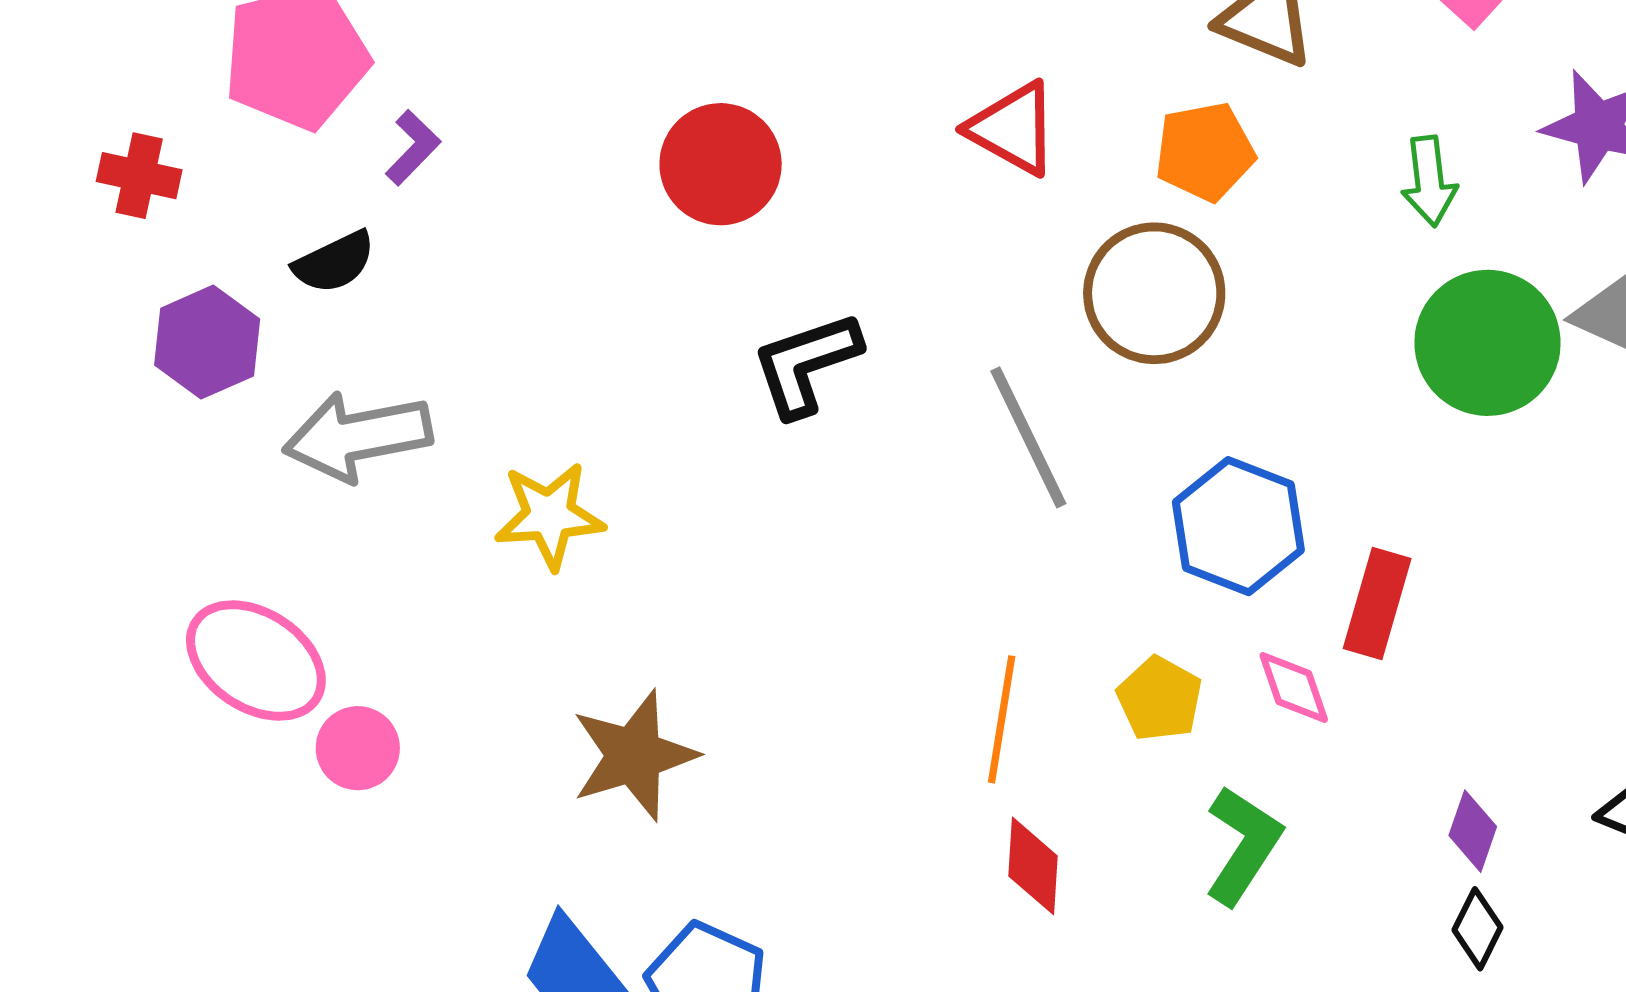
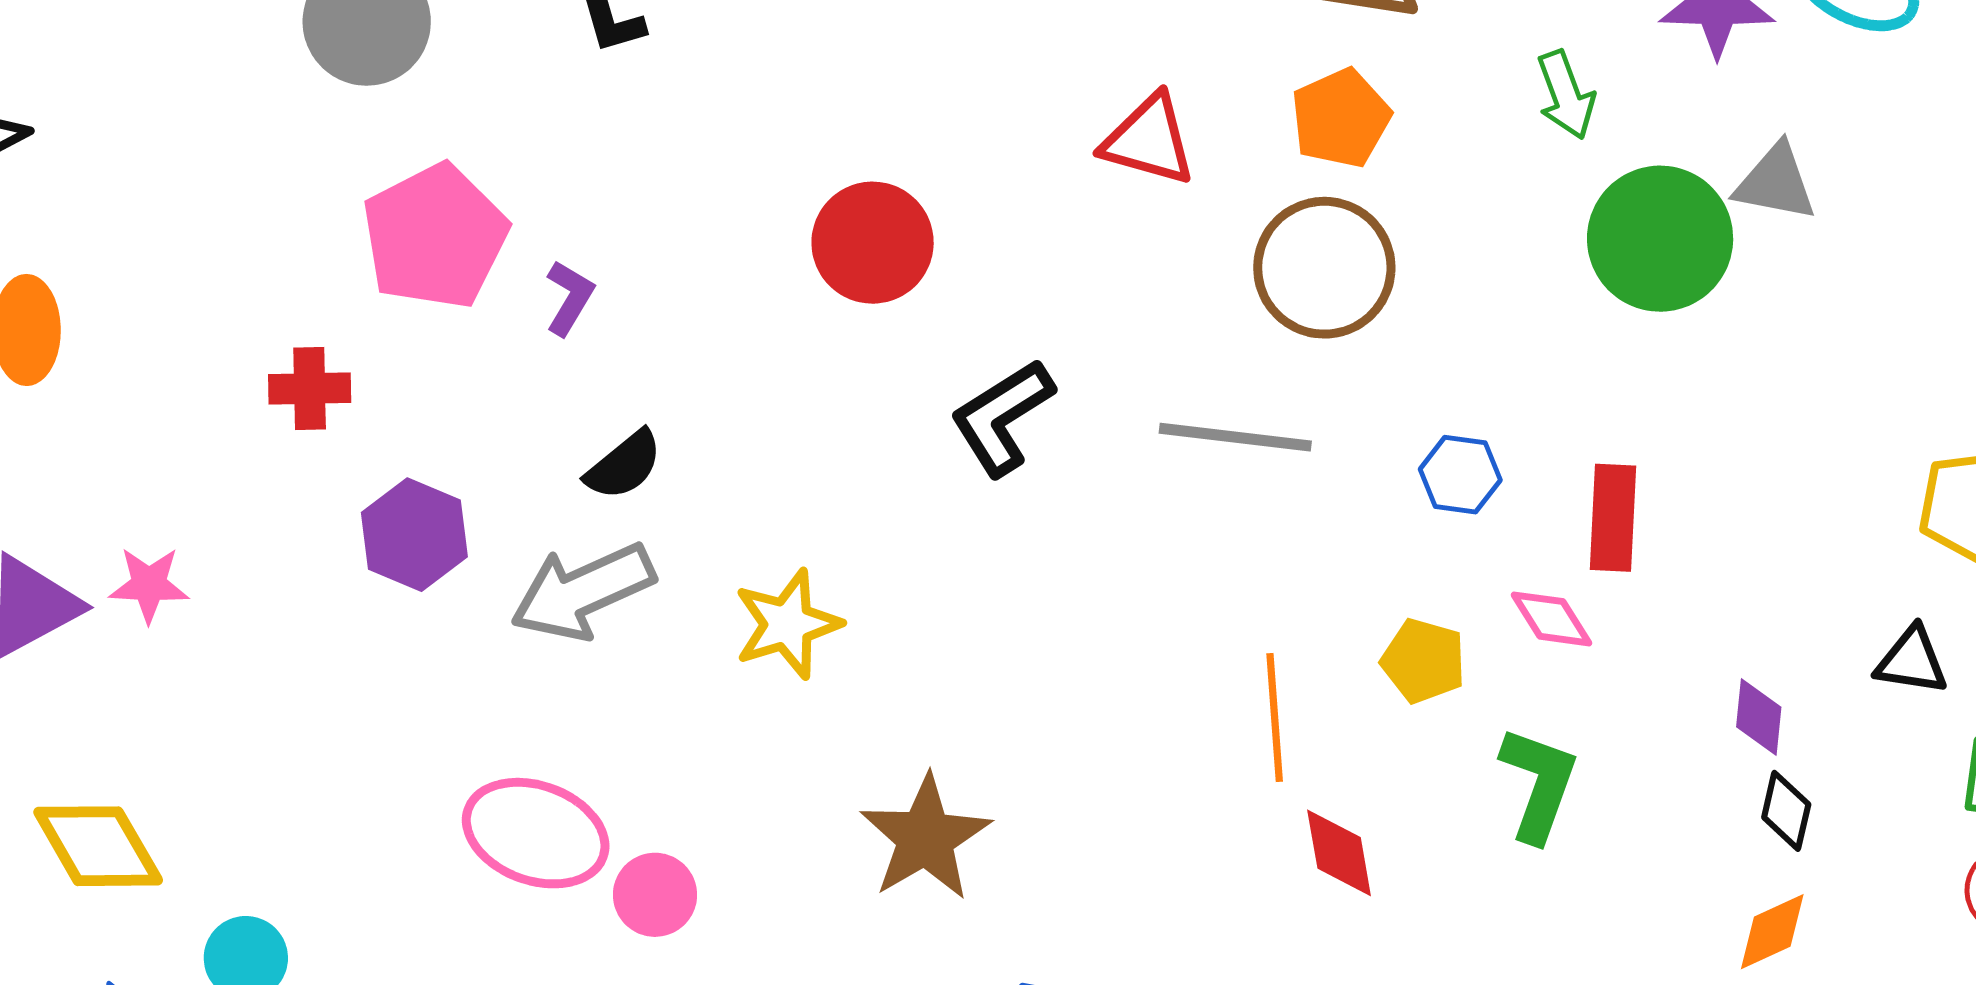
black semicircle: (334, 262) -> (624, 465), moved
gray line: (1028, 437) -> (1235, 437), turned -44
blue hexagon: (1238, 526) -> (1460, 475), size x0.6

